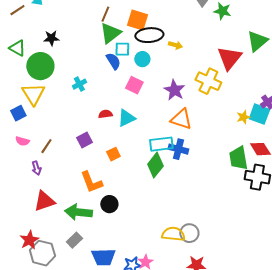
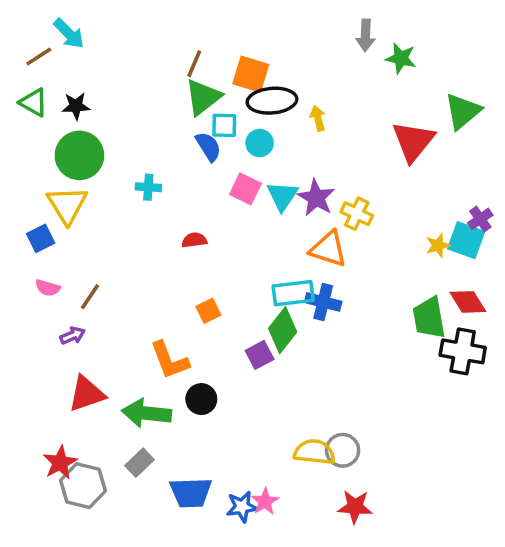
black star: (51, 38) -> (76, 106), moved
yellow arrow: (175, 45) -> (318, 118), turned -120
green triangle: (17, 48) -> (34, 102), moved
yellow cross: (208, 81) -> (357, 214), moved, size x0.7
cyan cross: (79, 84) -> (148, 187), turned 32
cyan triangle: (126, 118) -> (283, 196), moved, turned -30
purple square: (84, 140) -> (260, 355), moved
purple arrow: (36, 168) -> (72, 335), turned -96

